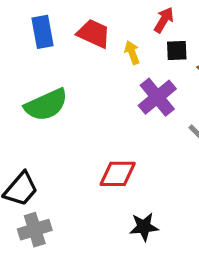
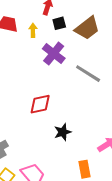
yellow arrow: (132, 53) -> (33, 30), turned 32

